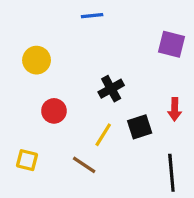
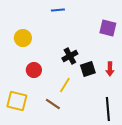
black square: (140, 127) -> (88, 69), moved
yellow square: (27, 160) -> (17, 101), size x1.5

